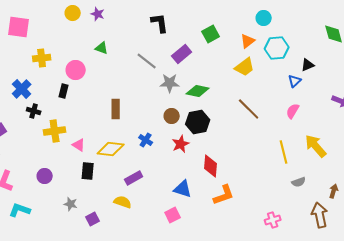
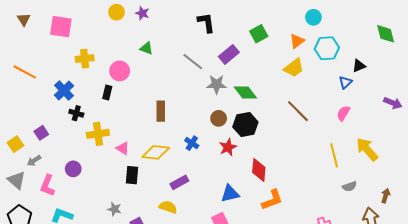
green diamond: (198, 91) -> (245, 93), turned 40
purple circle: (45, 176) -> (73, 169), moved
blue triangle: (183, 189) -> (230, 194), turned -30

